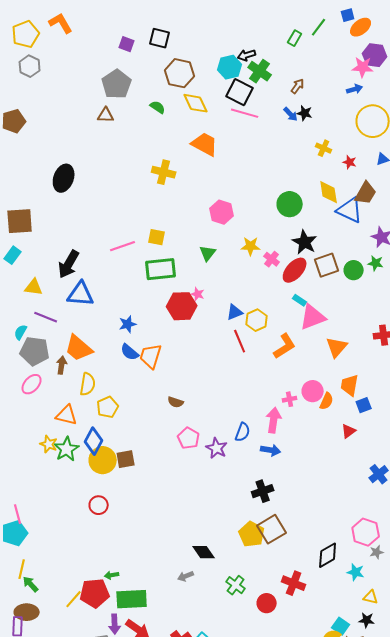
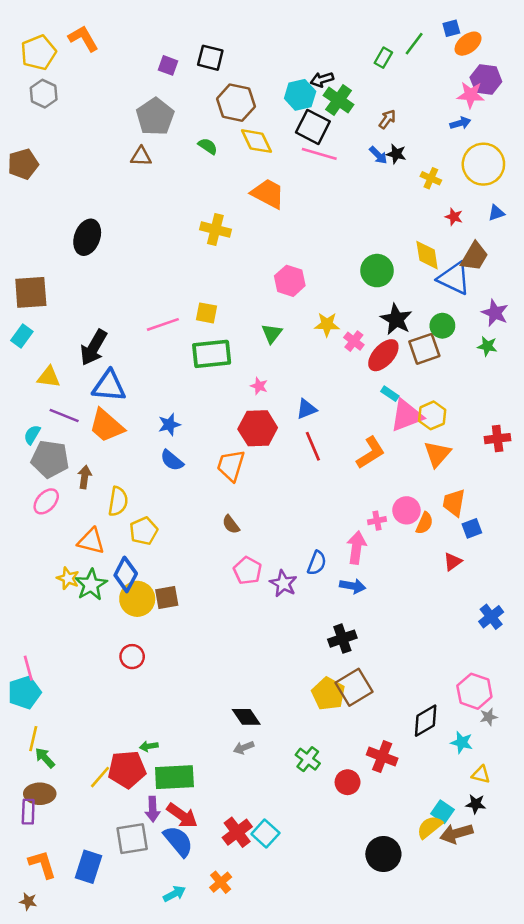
yellow cross: (324, 148) -> (431, 178), moved
green circle: (354, 270) -> (442, 326), moved
red hexagon: (182, 306) -> (258, 428), moved
yellow hexagon: (257, 320) -> (432, 415), moved
orange trapezoid: (79, 348) -> (106, 426), moved
orange trapezoid: (151, 356) -> (231, 465), moved
brown semicircle: (176, 402) -> (231, 524), turned 35
black diamond: (204, 552) -> (246, 717), moved

